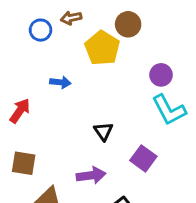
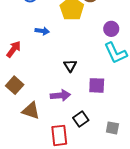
purple square: (143, 158) -> (97, 85), turned -36
brown square: (24, 163) -> (15, 85), turned 30

